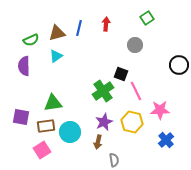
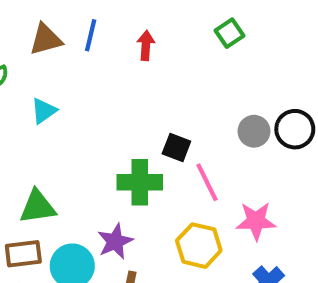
blue line: (79, 28) -> (91, 35), moved
brown triangle: (57, 33) -> (46, 39), moved
gray circle: (135, 45) -> (254, 131), moved
green cross: (103, 91) -> (140, 182), turned 35
purple star: (104, 122) -> (115, 241), moved

